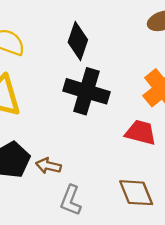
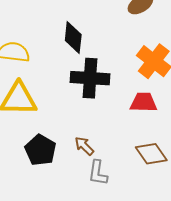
brown arrow: (48, 166) -> (84, 146), moved, turned 45

